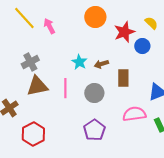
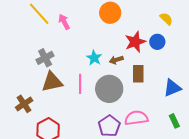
red star: (124, 32) -> (135, 42), moved
gray circle: (94, 93) -> (109, 89), size x1.4
pink semicircle: (134, 114) -> (136, 118), moved

